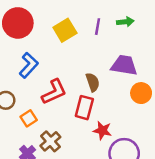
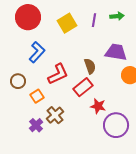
red rectangle: (84, 108) -> (83, 87), turned 36

